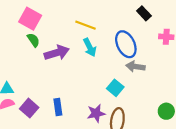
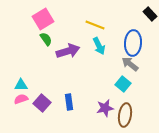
pink square: (30, 19) -> (43, 19), turned 30
blue ellipse: (126, 44) -> (133, 43), turned 30
gray arrow: (135, 67) -> (130, 64), moved, turned 30

